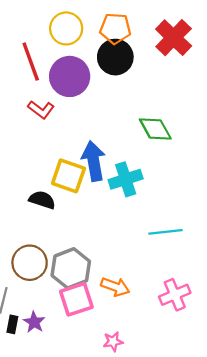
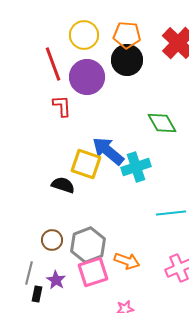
red L-shape: (41, 110) -> (62, 106), turned -130
blue arrow: (94, 161) -> (108, 151), turned -40
brown circle: (30, 263) -> (52, 240), size x0.7
purple star: (34, 322) -> (56, 280), moved

